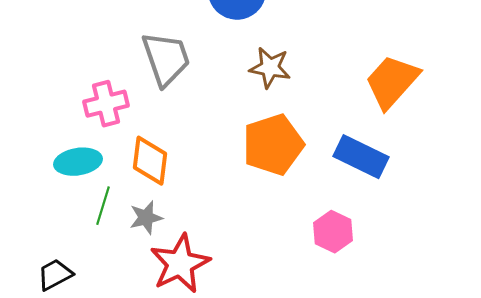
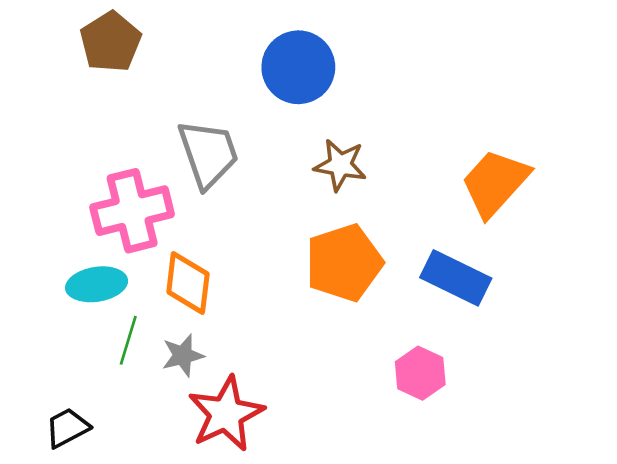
pink cross: (106, 104) -> (132, 211), size x1.4

